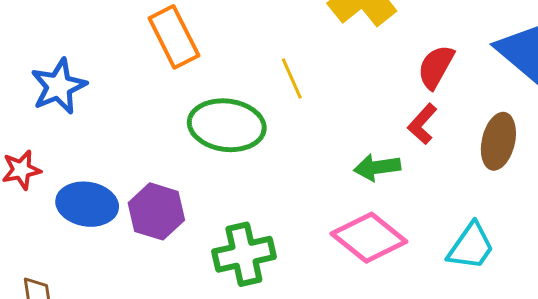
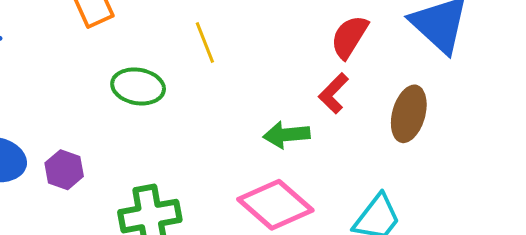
green ellipse: (227, 125) -> (138, 86), size x0.7
purple hexagon: (156, 211) -> (64, 170), size x0.7

